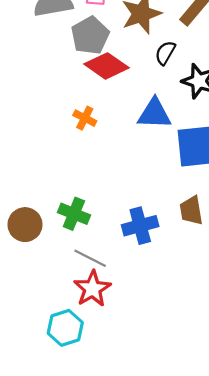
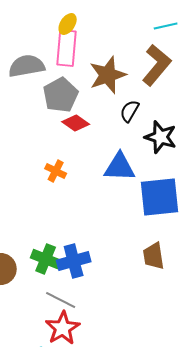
red diamond: (107, 66) -> (76, 123), size x0.7
blue cross: (140, 226) -> (74, 261), moved

